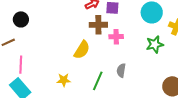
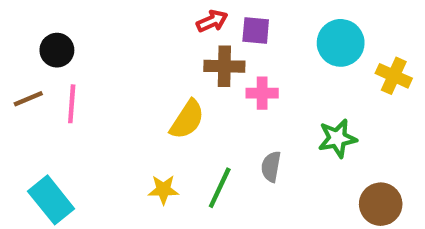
green star: (155, 44) -> (337, 138), moved
pink line: (21, 65) -> (72, 104), moved
yellow star: (64, 80) -> (163, 190), moved

